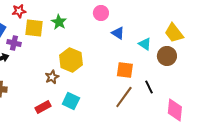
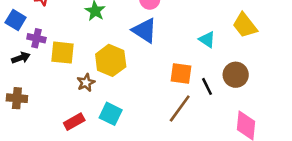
yellow square: (34, 28) -> (62, 53), moved
blue triangle: (118, 33) -> (145, 30), moved, size x1.5
brown circle: (167, 56) -> (236, 75), moved
black line: (149, 87) -> (207, 86), moved

